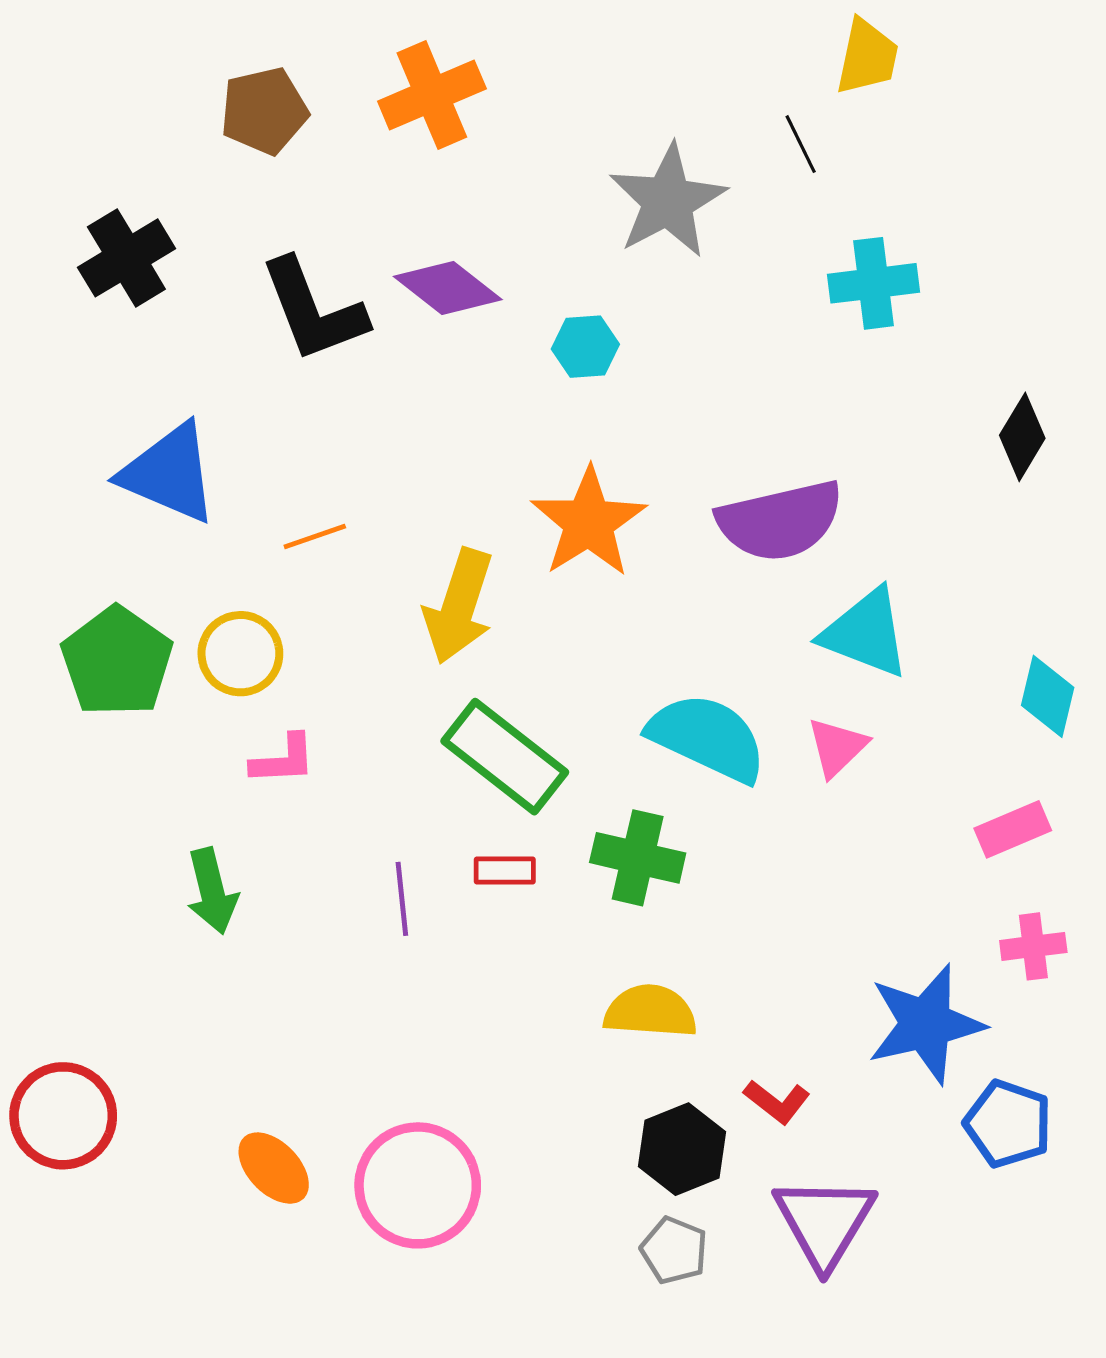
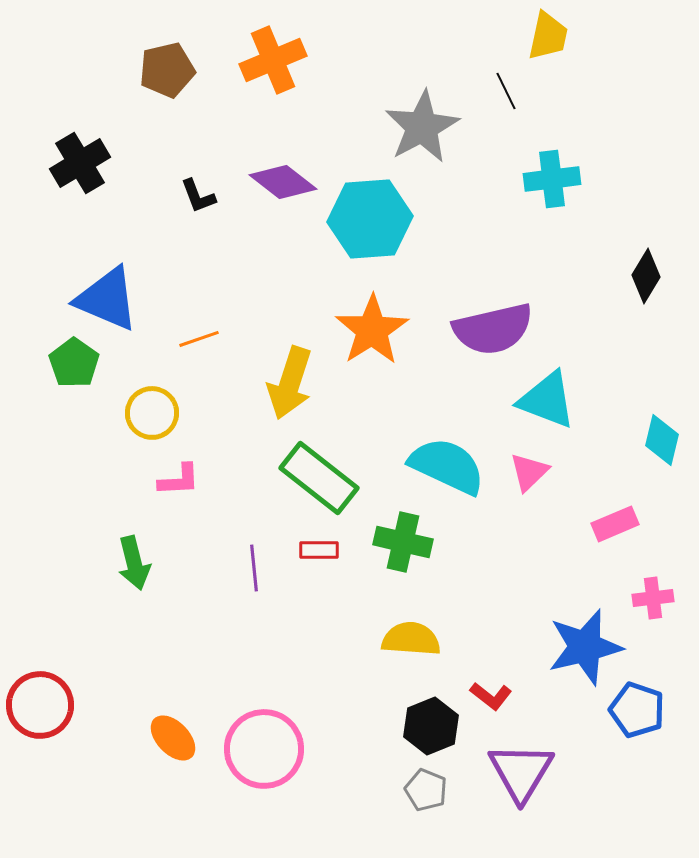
black L-shape: (313, 310) -> (198, 196), size x0.5
cyan hexagon: (585, 347) -> (370, 219), size x2.0
green pentagon: (117, 662) -> (74, 363), moved, size x0.7
pink rectangle: (1013, 829) -> (615, 524), moved

